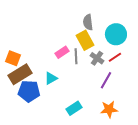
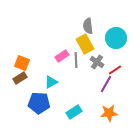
red line: (115, 57) -> (115, 70), moved
orange square: (13, 58) -> (22, 63), moved
brown rectangle: (20, 74) -> (20, 78), size x0.6
blue pentagon: (29, 91) -> (39, 103), moved

